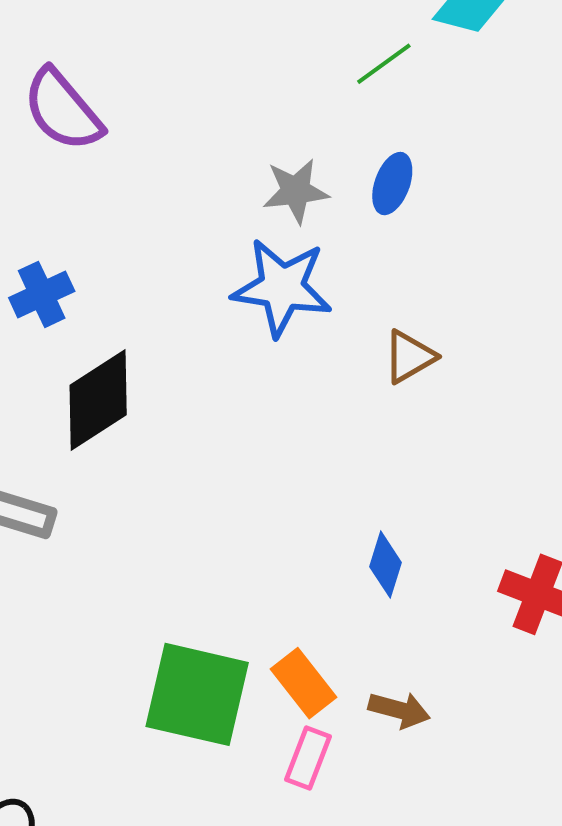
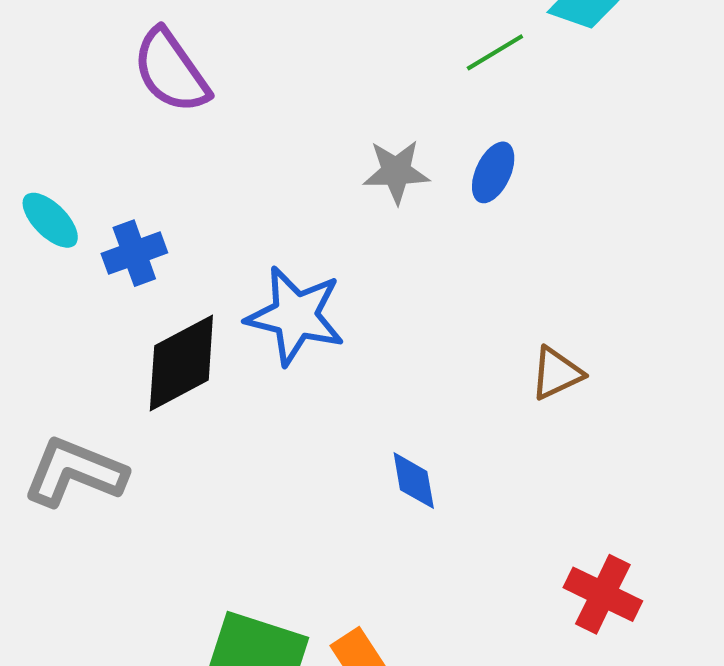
blue star: (282, 288) -> (295, 316), moved
brown triangle: (409, 357) -> (556, 373), moved
blue diamond: (385, 565) -> (414, 481), moved, turned -32

